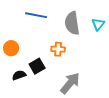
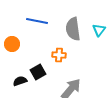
orange circle: (11, 48) -> (12, 44), moved

